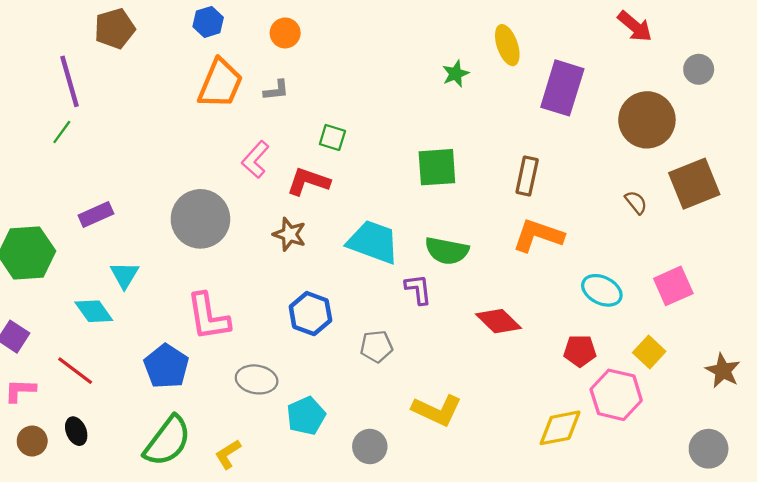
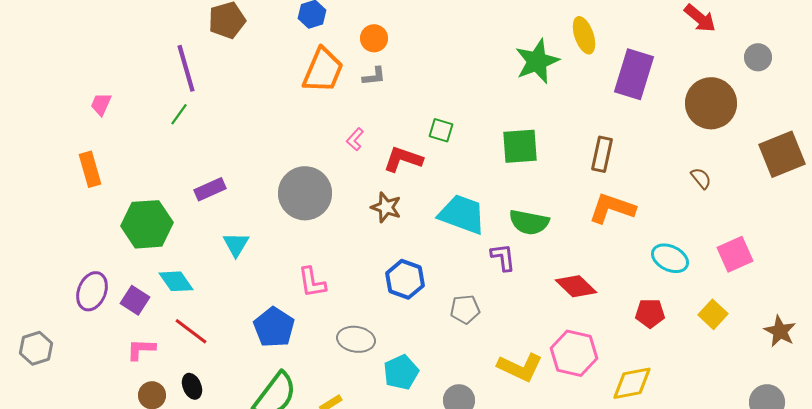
orange circle: (285, 33) -> (374, 38), moved
green star: (456, 74) -> (537, 61), size x1.8
green square: (332, 137) -> (441, 130), moved
pink L-shape: (255, 159) -> (355, 139), size x0.7
brown square: (694, 184) -> (782, 154), moved
cyan diamond: (94, 311) -> (176, 281), moved
pink L-shape: (208, 317) -> (312, 282), size x0.7
pink hexagon: (616, 395) -> (574, 353), moved

